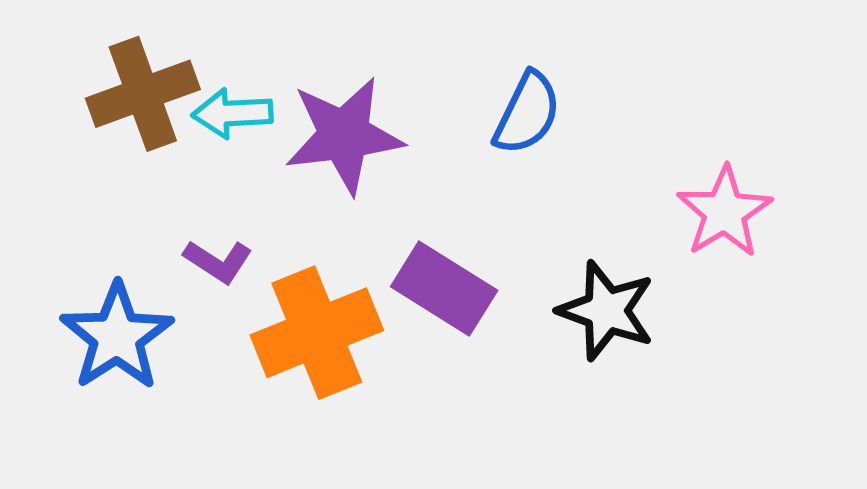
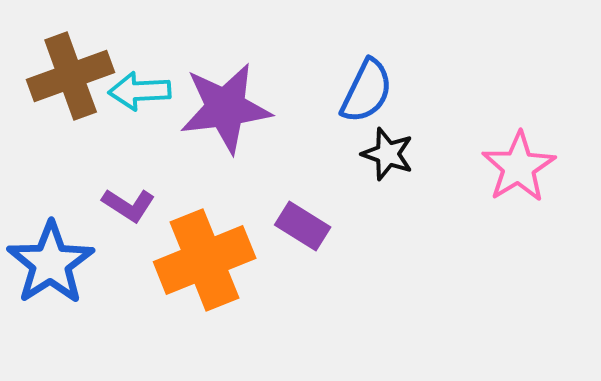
purple rectangle: (444, 289) -> (303, 226), size x0.7
black star: (606, 311) -> (388, 154), moved, size x0.7

